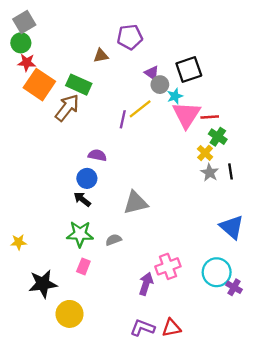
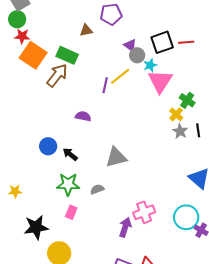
red line: (210, 117) -> (186, 42), moved
blue circle: (87, 178) -> (48, 146), moved

